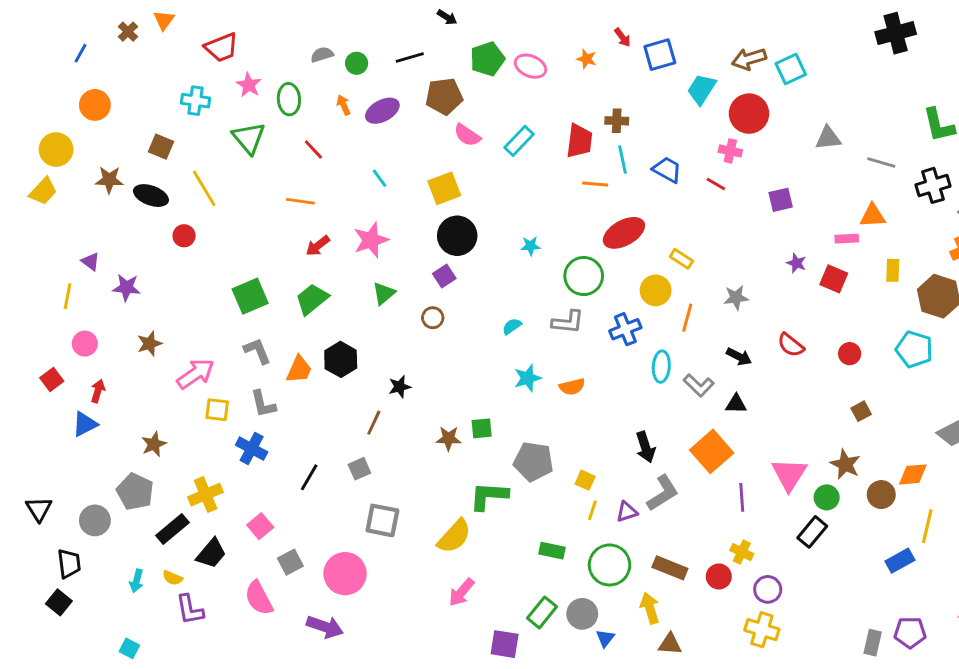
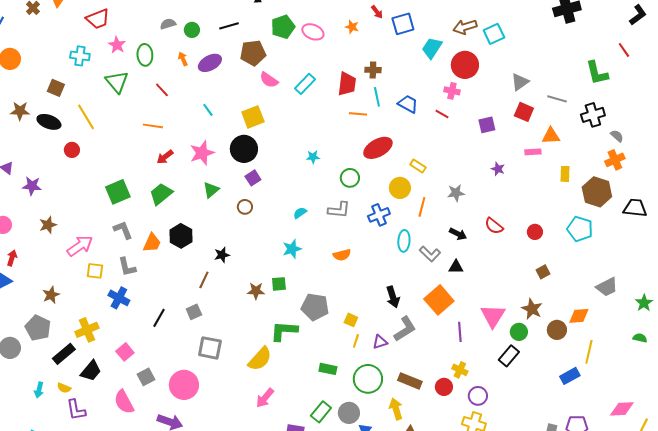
gray triangle: (828, 138) -> (520, 82), turned -30
black circle: (457, 236) -> (244, 149), moved
green circle: (584, 276) -> (350, 178), size x0.7
red square: (834, 279) -> (524, 112), moved
cyan star: (528, 378) -> (292, 249), moved

